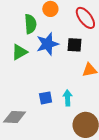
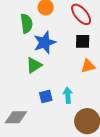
black square: (74, 45) -> (83, 41), moved
green triangle: (19, 52) -> (34, 65), moved

